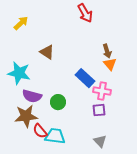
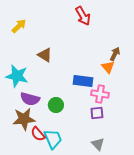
brown arrow: (107, 51) -> (115, 54), moved, turned -136
blue rectangle: (85, 78) -> (83, 81), turned -36
cyan trapezoid: (55, 136) -> (53, 139), turned 60

